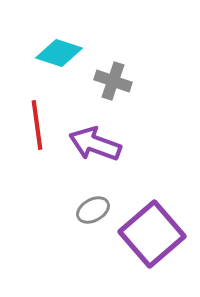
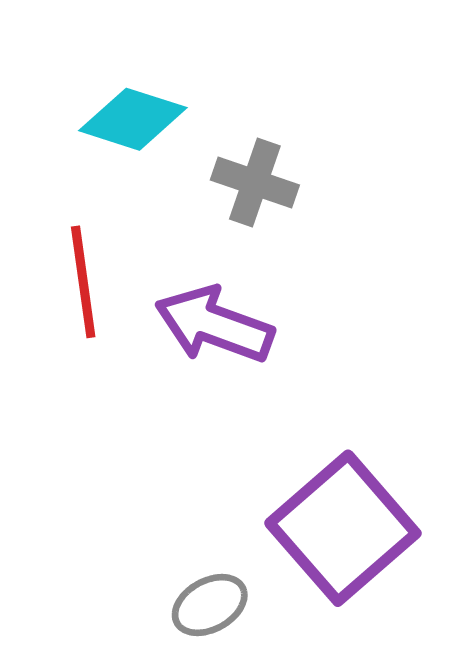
gray ellipse: (93, 210) -> (210, 605), moved

